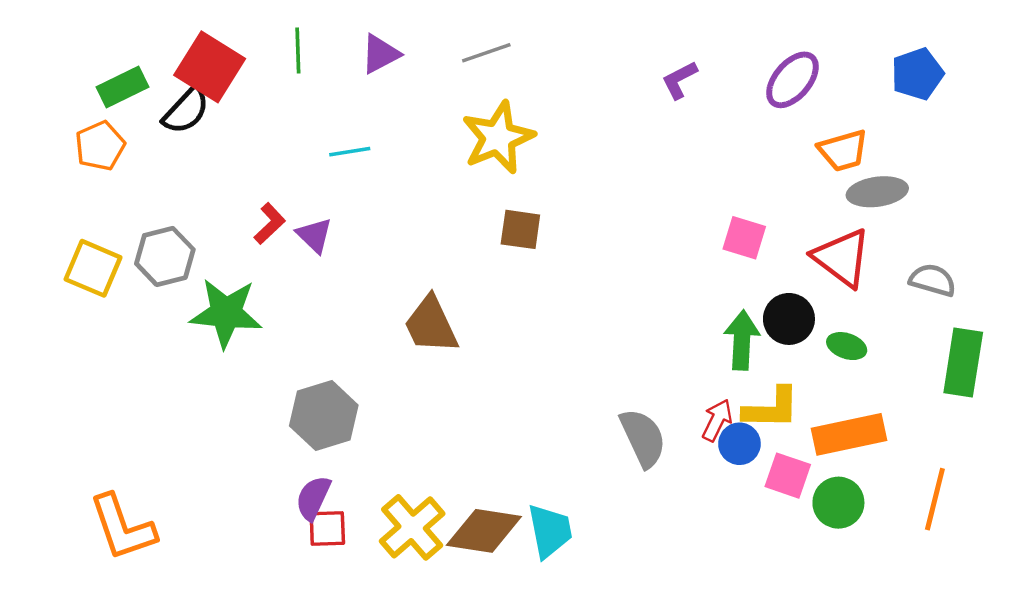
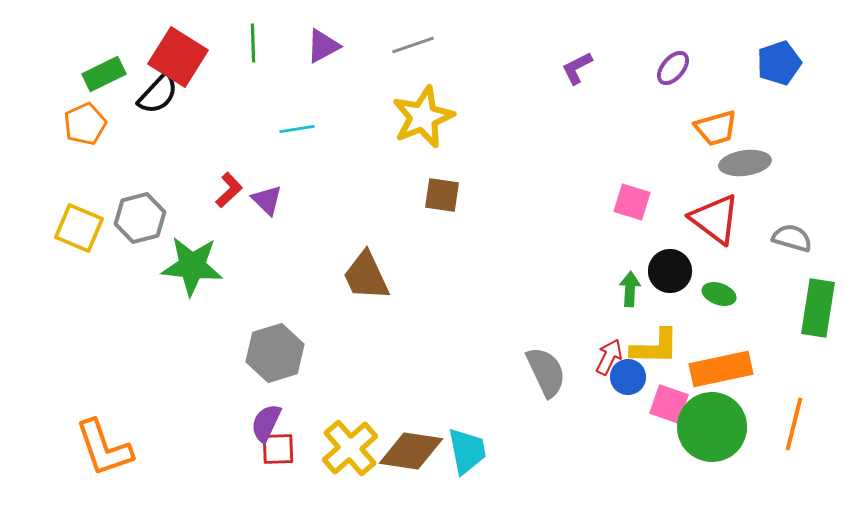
purple ellipse: (792, 80) -> (673, 68), size x0.7
green arrow: (742, 340) -> (630, 289), size x0.7
green circle: (838, 503) -> (712, 427), size x1.6

